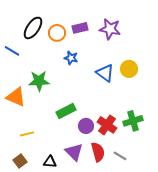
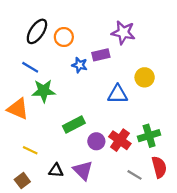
purple rectangle: (80, 28) -> (101, 55), moved
blue line: (12, 51) -> (30, 67), moved
blue triangle: (105, 73) -> (118, 94), moved, turned -36
yellow line: (27, 134) -> (30, 150), turned 40
red semicircle: (98, 152) -> (159, 167), moved
black triangle: (50, 162) -> (56, 170), moved

